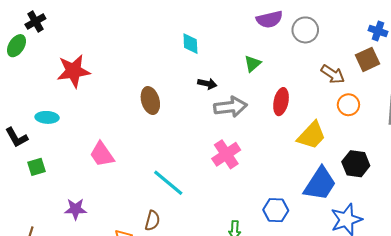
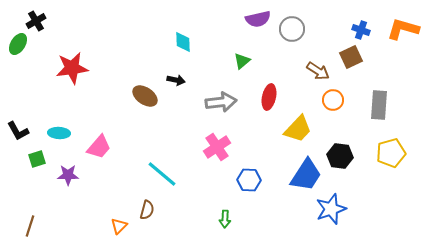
black arrow: (207, 84) -> (176, 80), moved
brown ellipse: (150, 101) -> (145, 96), turned -40
cyan ellipse: (47, 117) -> (59, 133), moved
pink trapezoid: (102, 154) -> (99, 147), turned -104
purple star: (76, 209) -> (68, 175), moved
blue hexagon: (276, 210) -> (249, 180), moved

